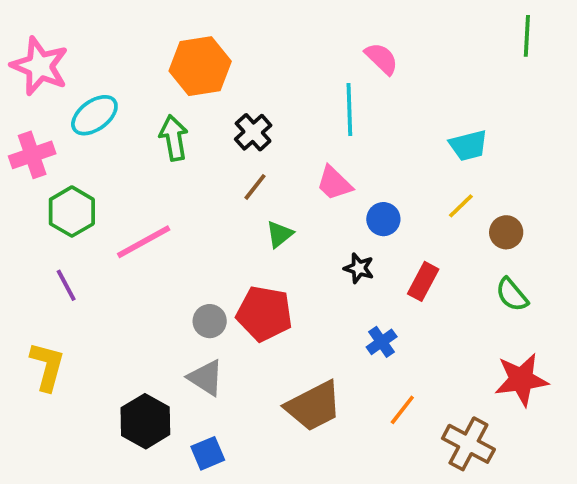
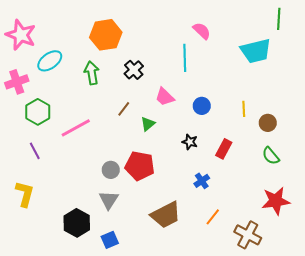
cyan trapezoid: (468, 145) -> (256, 51), moved, size x1.5
pink trapezoid: (334, 183) -> (165, 97), moved
brown line: (255, 187) -> (124, 109), moved
yellow line: (461, 206) -> (244, 109), turned -49
blue circle: (383, 219) -> (202, 106), moved
gray triangle: (206, 378) -> (109, 200), turned 30

